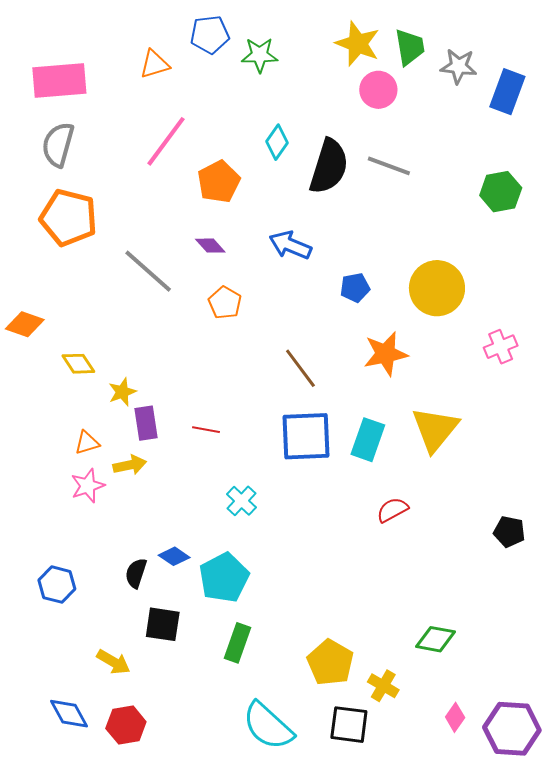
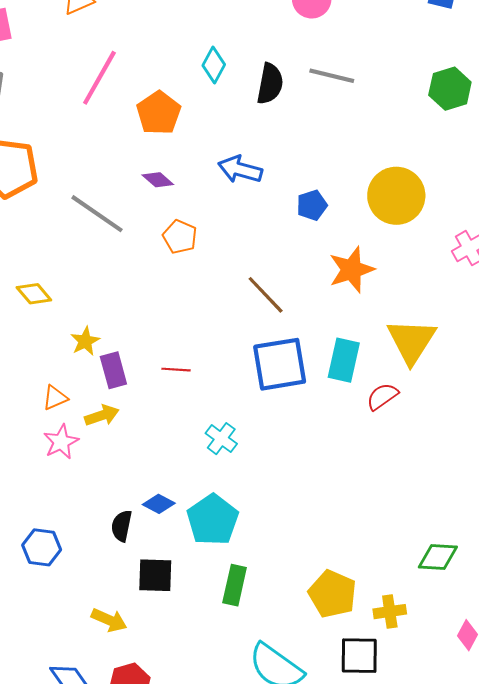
black semicircle: (329, 166) -> (270, 84), size x0.7
yellow diamond: (78, 364) -> (34, 294), moved
red semicircle: (392, 510) -> (382, 396), moved
yellow cross: (383, 686) -> (390, 612), turned -32

